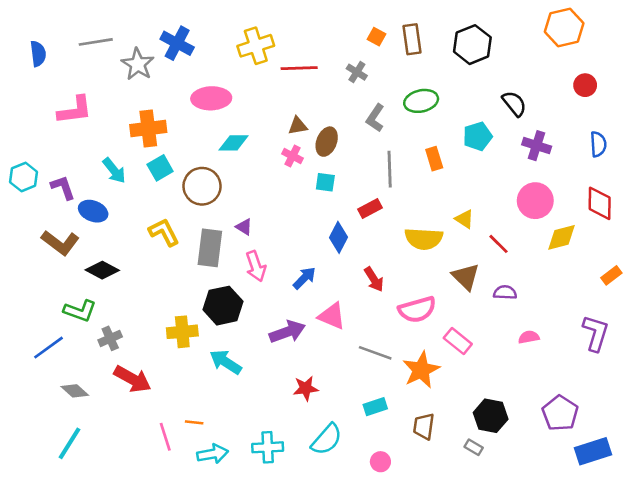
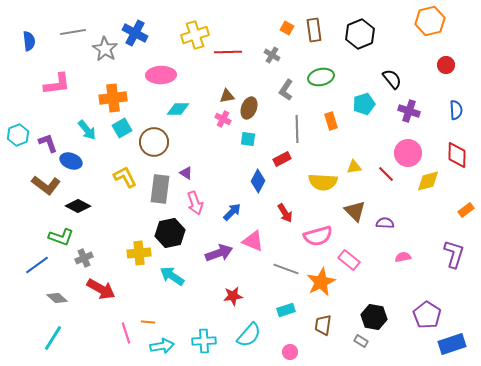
yellow triangle: (464, 219) -> (354, 167), turned -42
red line: (499, 244) -> (386, 174), moved

